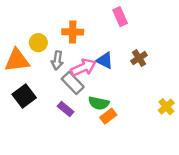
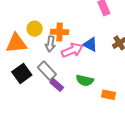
orange cross: (73, 32) -> (60, 32), moved
gray rectangle: (73, 83) -> (47, 71), moved
orange rectangle: (108, 116) -> (109, 95), moved, turned 48

